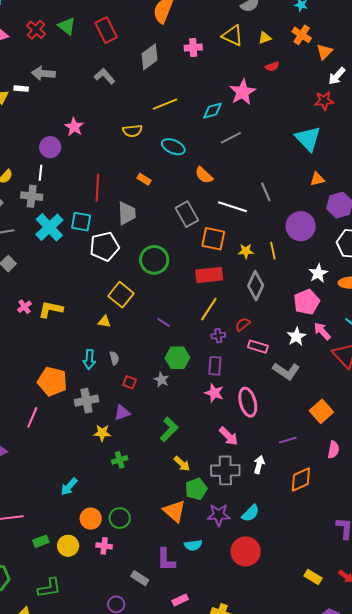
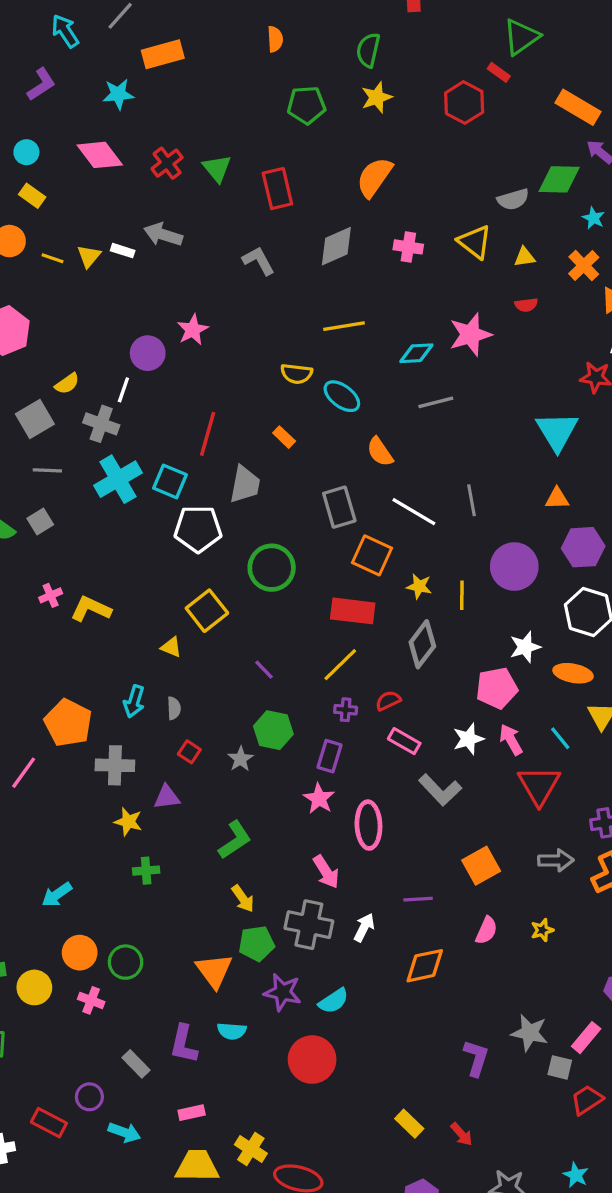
yellow semicircle: (132, 131) -> (297, 374), moved

